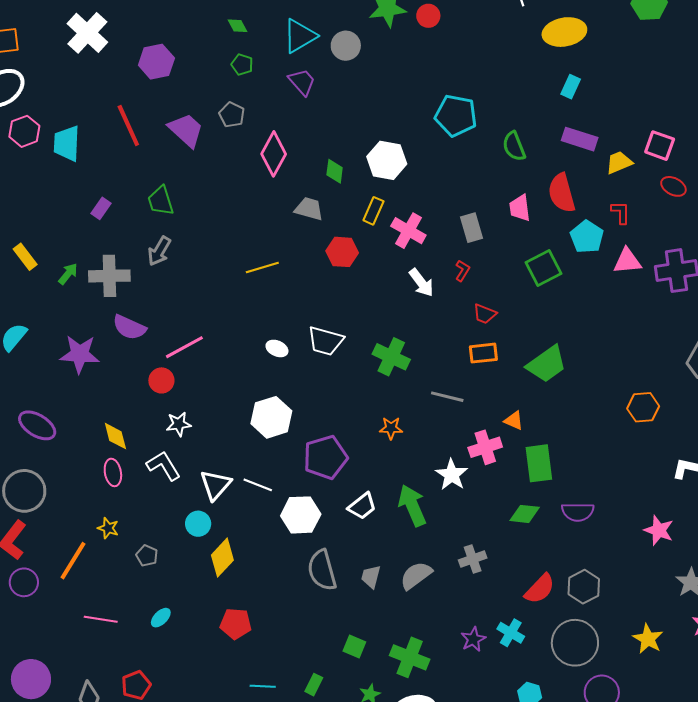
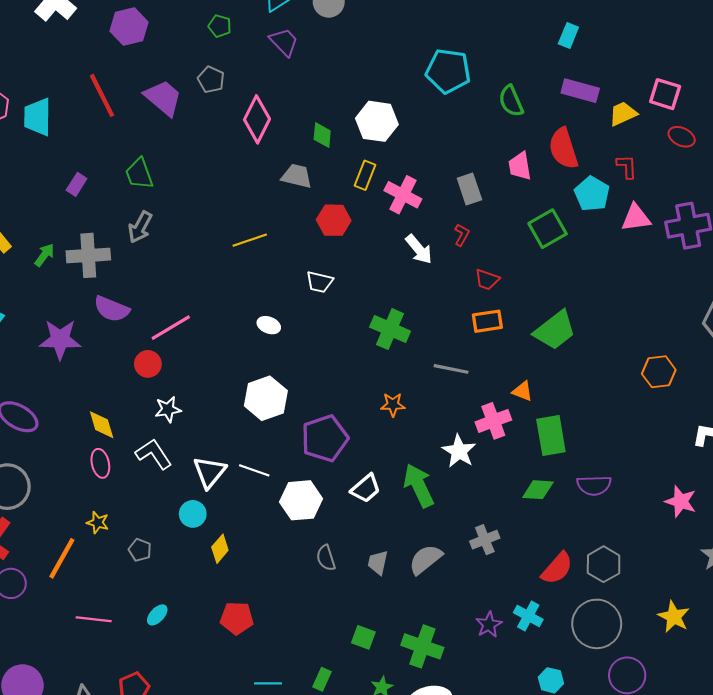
white trapezoid: (325, 341) -> (320, 282), moved, size x0.7
yellow diamond: (222, 558) -> (220, 549), size x0.7
gray semicircle: (322, 570) -> (326, 558), size x0.6

